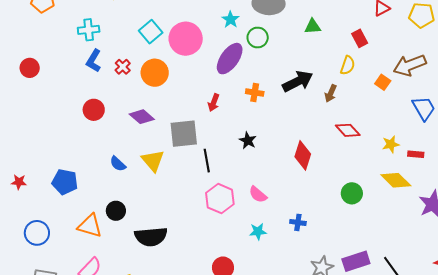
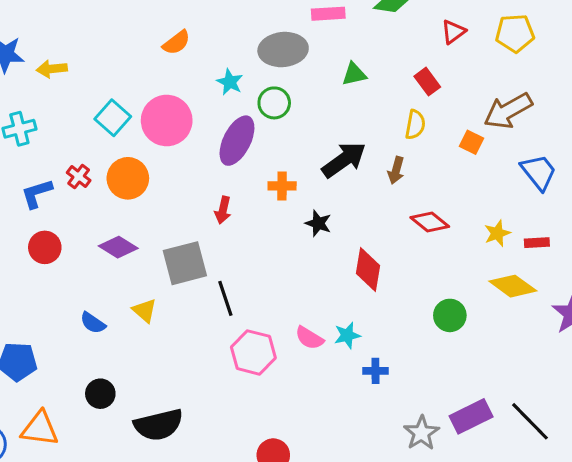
blue L-shape: (94, 61) -> (37, 193), moved, turned 50
black star: (248, 141) -> (318, 223), moved
yellow triangle: (153, 161) -> (145, 311), size x0.7
orange triangle: (90, 226) -> (40, 429), moved
cyan star: (258, 232) -> (347, 335), moved

